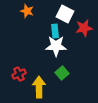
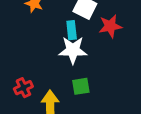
green square: (62, 73) -> (81, 86), turned 32

